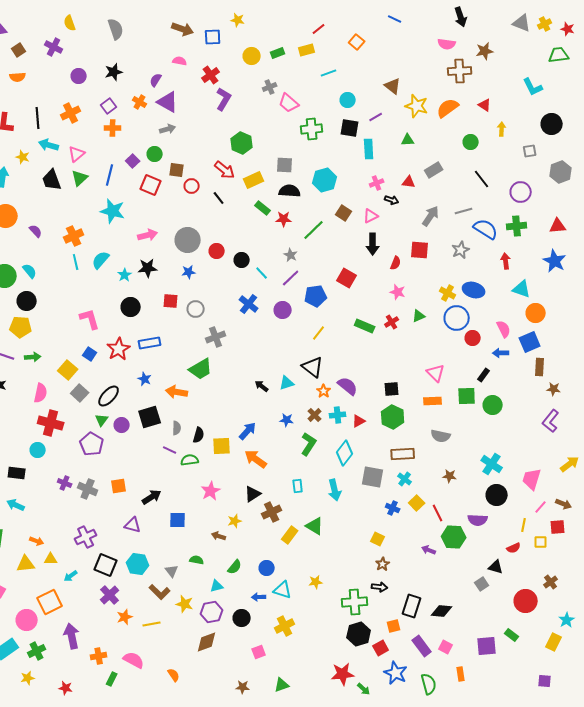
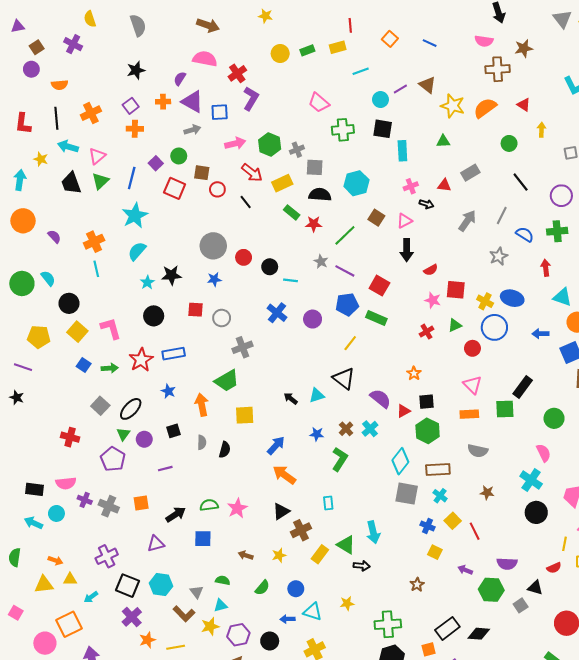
blue line: (395, 19) -> (430, 43), moved
gray triangle: (522, 23) -> (562, 19), turned 30
red line: (319, 29) -> (350, 25), turned -56
blue square: (213, 37) -> (220, 112), moved
pink semicircle: (180, 61) -> (205, 59), size x1.6
purple circle: (79, 76) -> (31, 69), moved
orange semicircle: (18, 77) -> (60, 85), moved
gray cross: (270, 87) -> (297, 150), moved
orange cross: (140, 102) -> (163, 102), turned -32
purple line: (376, 117) -> (400, 89), moved
cyan star: (113, 211) -> (135, 216), turned 30
gray line: (464, 211) -> (502, 216), turned -48
blue semicircle: (486, 229) -> (525, 234), size x0.7
pink arrow: (148, 235) -> (235, 143), moved
red square: (420, 250) -> (456, 290), moved
cyan semicircle: (101, 260) -> (137, 251), moved
red semicircle: (396, 263) -> (431, 270), turned 40
cyan line: (262, 273) -> (291, 280), turned -40
purple line: (291, 278) -> (345, 271), moved, turned 72
black circle: (27, 301) -> (69, 303), moved
green rectangle: (365, 326) -> (376, 318), moved
pink semicircle: (504, 329) -> (544, 453), moved
red circle: (473, 338) -> (472, 348), moved
blue arrow: (501, 353) -> (540, 334), moved
blue square: (90, 354) -> (84, 365), moved
green arrow: (33, 357) -> (110, 368), moved
yellow square: (68, 370) -> (77, 332), moved
black rectangle: (484, 375) -> (523, 387), size x1.5
orange star: (324, 391) -> (414, 373), moved
orange arrow: (177, 392) -> (202, 405), turned 70
pink semicircle: (41, 393) -> (66, 483), moved, turned 72
green circle: (493, 405) -> (554, 418), moved
cyan cross: (338, 415) -> (370, 429), turned -35
black square: (150, 417) -> (174, 431), size x0.6
red triangle: (359, 421) -> (403, 411), moved
red cross: (51, 423) -> (70, 437), size x0.7
yellow square: (222, 446) -> (245, 415), moved
cyan circle: (38, 450) -> (56, 513), moved
purple line: (170, 450) -> (165, 469), moved, turned -40
cyan diamond: (345, 453) -> (400, 461), moved
green semicircle: (190, 460) -> (209, 505), moved
cyan arrow: (335, 490) -> (373, 532), moved
purple semicircle: (478, 520) -> (507, 564), moved
yellow star: (235, 521) -> (279, 555), moved
purple triangle: (133, 525) -> (156, 544), turned -30
green hexagon: (454, 537) -> (491, 590), moved
yellow square: (378, 539) -> (435, 552), moved
cyan triangle: (217, 586) -> (221, 605), moved
black arrow: (380, 587) -> (362, 566), moved
yellow star: (185, 604) -> (210, 626), turned -30
black rectangle: (412, 606) -> (447, 628), turned 35

